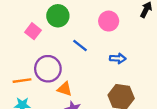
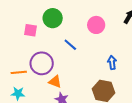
pink square: (33, 31) -> (30, 30), turned -32
blue arrow: (118, 58) -> (112, 62), moved, turned -104

